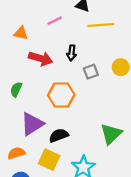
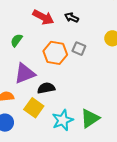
black arrow: (72, 53) -> (71, 17), turned 96
gray square: (91, 72) -> (79, 49), moved, turned 32
green triangle: (111, 134) -> (90, 118), moved

